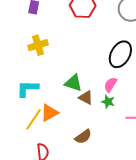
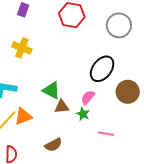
yellow cross: (38, 45) -> (22, 48), turned 30
brown triangle: (86, 97) -> (62, 107), turned -42

